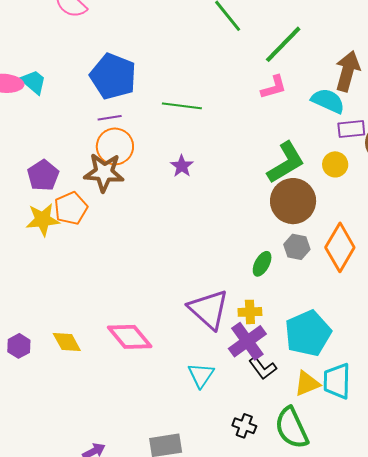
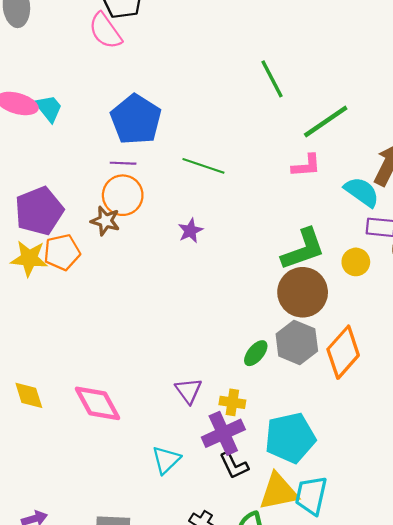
brown star: (104, 172) -> (105, 221), size x0.7
purple pentagon: (43, 175) -> (39, 211), size x1.4
gray hexagon: (297, 247) -> (297, 342), size x1.5
purple triangle: (209, 309) -> (188, 391), size x0.6
yellow triangle: (307, 384) -> (278, 492), size x1.4

